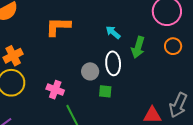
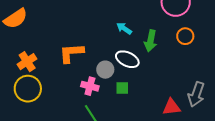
orange L-shape: (58, 27) -> (71, 53), moved
white ellipse: (113, 63) -> (127, 59), turned -55
pink cross: (55, 90) -> (90, 86), moved

